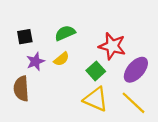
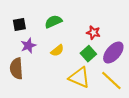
red star: (112, 46) -> (93, 33), size x0.6
yellow semicircle: (61, 59) -> (57, 51), moved
green square: (96, 71) -> (88, 54), moved

